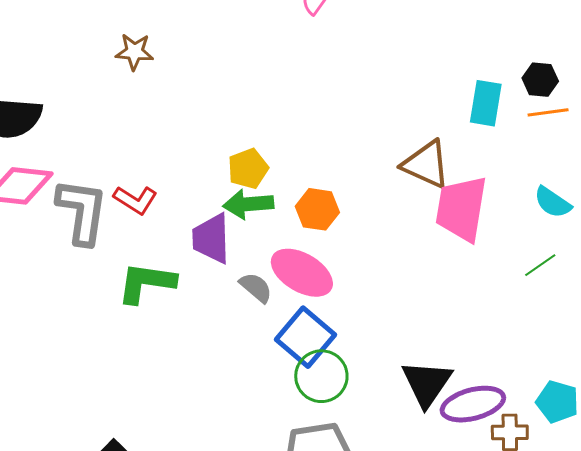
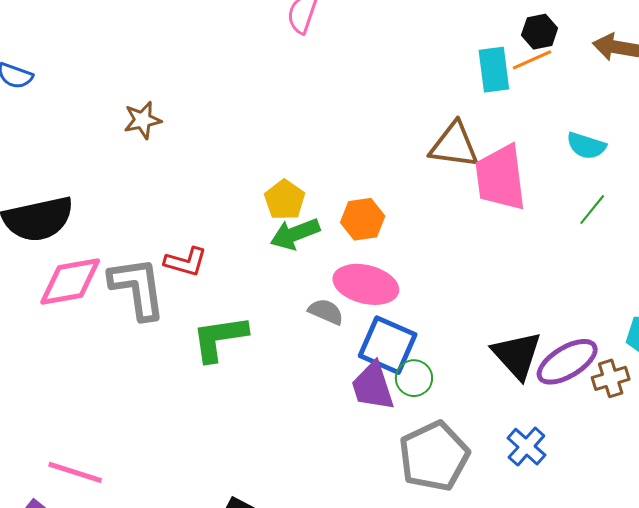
orange line: (548, 112) -> (532, 60), moved
purple trapezoid: (211, 239) -> (373, 386), moved
green circle: (321, 376) -> (414, 378), size x0.7

